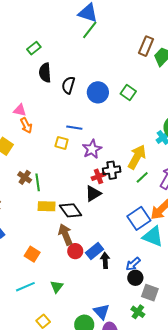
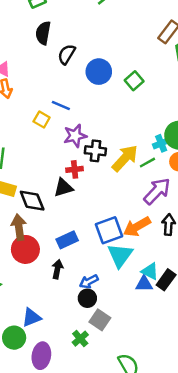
black cross: (112, 170) -> (95, 151), moved
green line: (142, 177) -> (147, 163), moved
cyan triangle: (153, 236) -> (120, 255), turned 30
red circle: (75, 251) -> (25, 249), size x1.5
blue rectangle: (94, 251) -> (67, 240), moved
blue triangle: (101, 312) -> (31, 317), moved, turned 36

